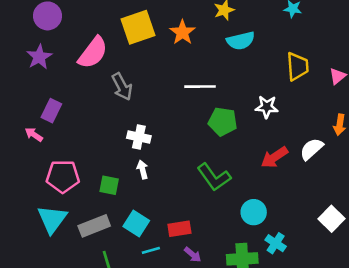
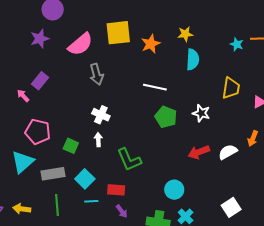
cyan semicircle: (241, 41) -> (193, 60), turned -85
green L-shape: (214, 177) -> (129, 160), moved

